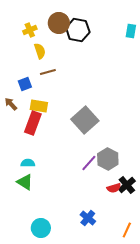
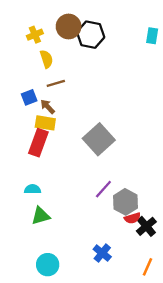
brown arrow: (11, 104) -> (48, 107), moved
gray hexagon: (108, 159) -> (125, 202), moved
green triangle: (25, 182) -> (41, 216), moved, turned -48
black cross: (127, 185) -> (146, 226), moved

